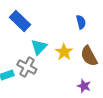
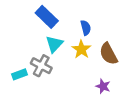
blue rectangle: (20, 21) -> (47, 17), moved
blue semicircle: (81, 22) -> (86, 28), moved

